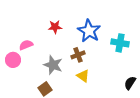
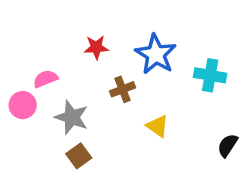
brown cross: (78, 55) -> (122, 89), moved
gray star: (53, 65) -> (72, 117), moved
yellow triangle: (83, 76) -> (158, 126), moved

